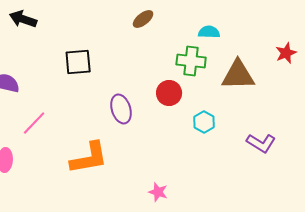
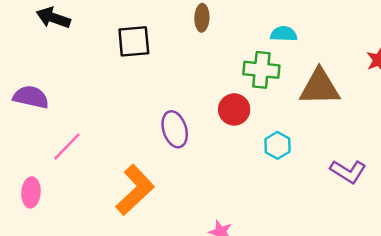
brown ellipse: (143, 19) -> (202, 18), turned -50
black square: (78, 62) -> (134, 41), moved
orange L-shape: (89, 158) -> (135, 190), turned -33

